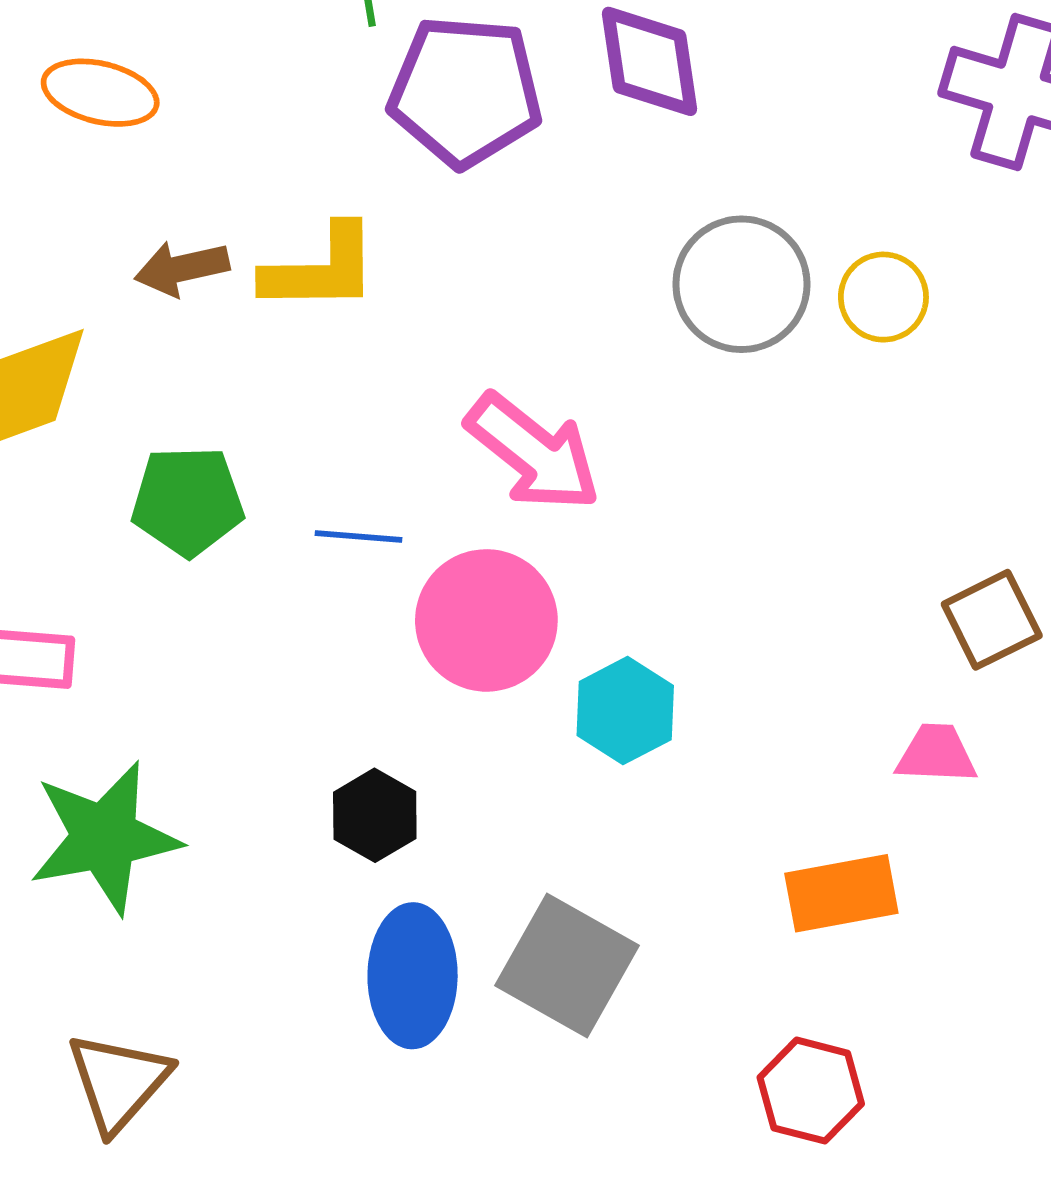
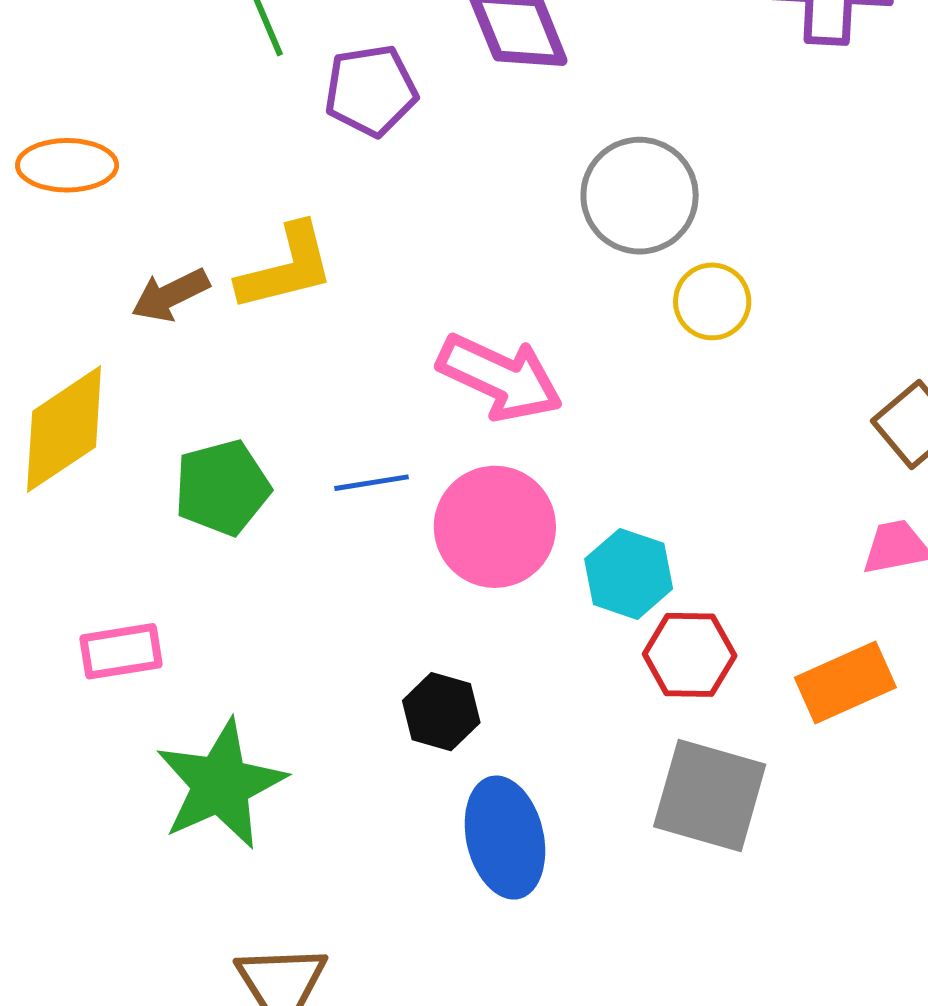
purple pentagon: (465, 91) -> (371, 91), size x0.7
yellow circle: (883, 297) -> (712, 301), moved
gray square: (567, 965) -> (710, 796), moved
red hexagon: (811, 1091) -> (690, 655), moved

